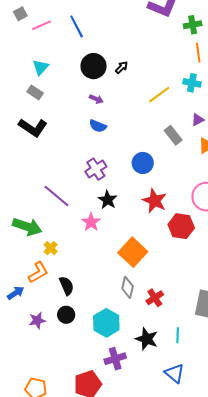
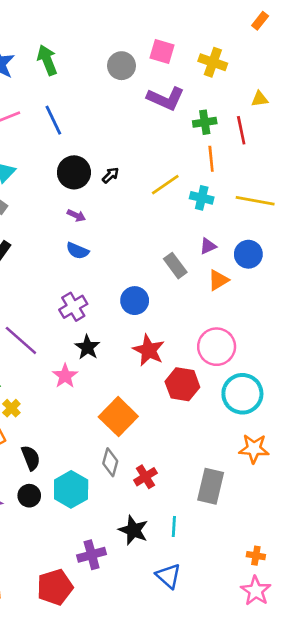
yellow line: (159, 95) -> (165, 185), moved
cyan hexagon: (106, 323) -> (71, 489), moved

